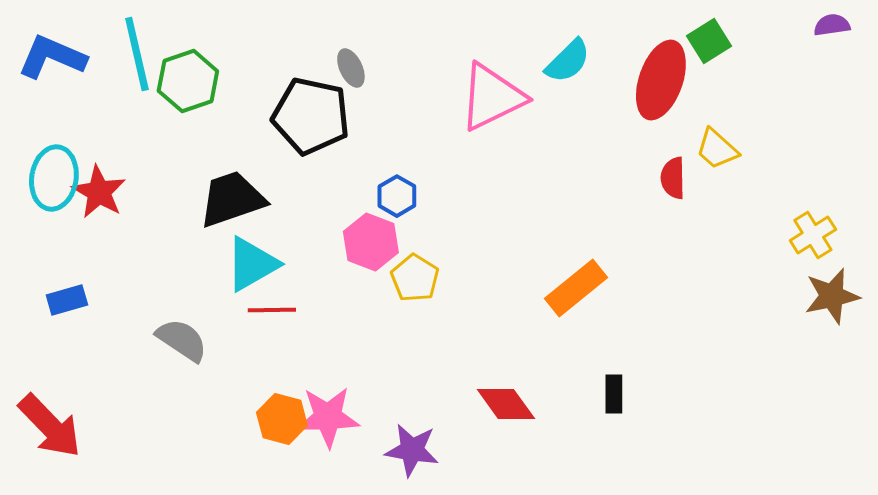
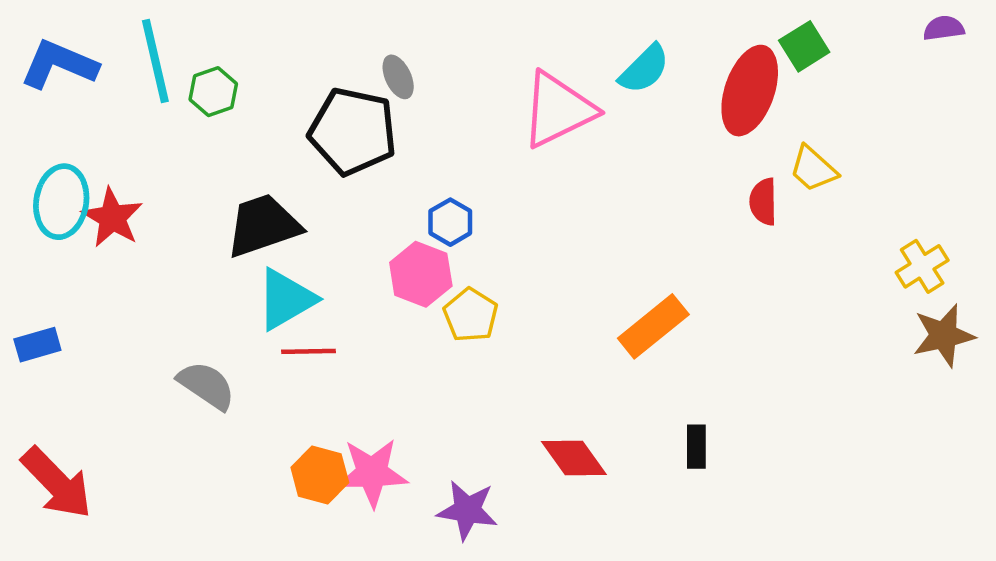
green hexagon: (188, 81) -> (213, 92), size x0.7
blue rectangle: (67, 300) -> (37, 345), moved

